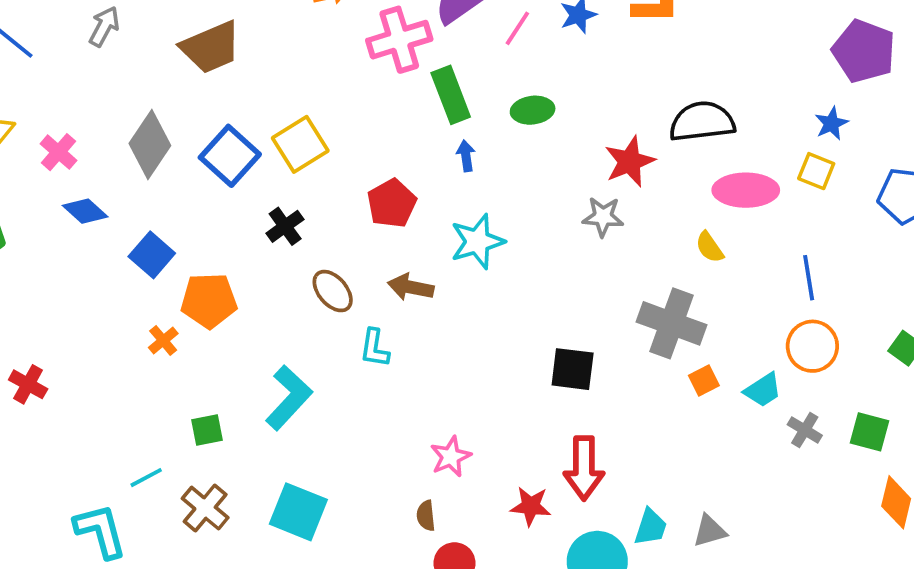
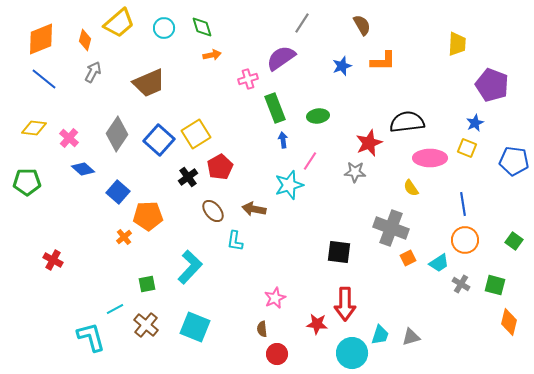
pink line: (517, 28) -> (310, 161), moved
pink cross: (399, 40) -> (248, 79), size x0.6
red pentagon: (392, 203) -> (220, 167), moved

